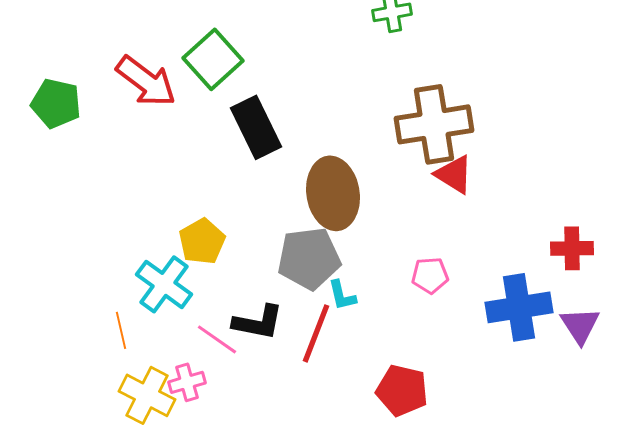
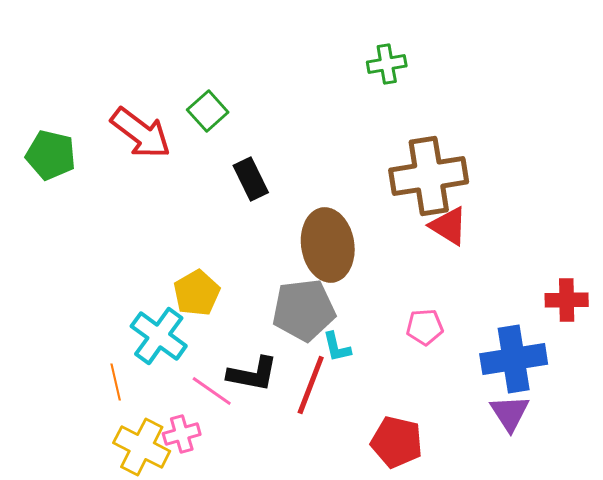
green square: (213, 59) -> (208, 111), size x0.7
black rectangle: (256, 127) -> (251, 179), size x0.7
purple triangle: (580, 325) -> (510, 413), moved

